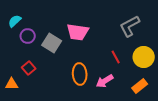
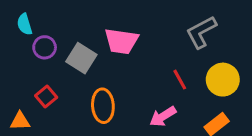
cyan semicircle: (15, 21) -> (25, 24), turned -64
orange ellipse: (80, 74) -> (103, 106), moved

